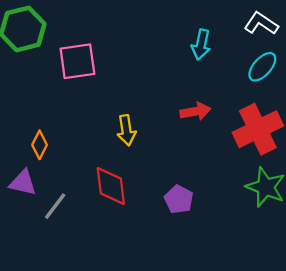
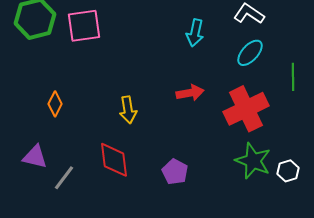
pink square: (77, 61) -> (84, 26), moved
orange diamond: (40, 145) -> (55, 104), moved

